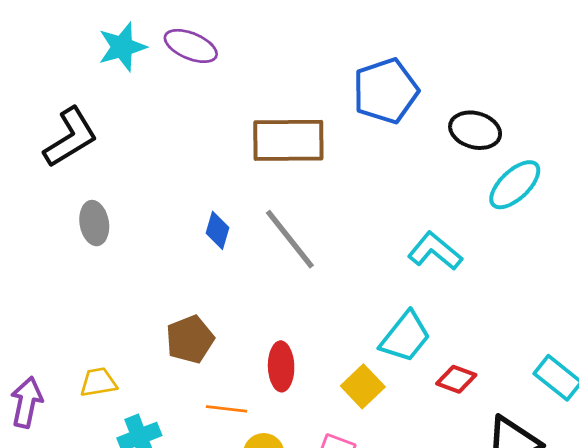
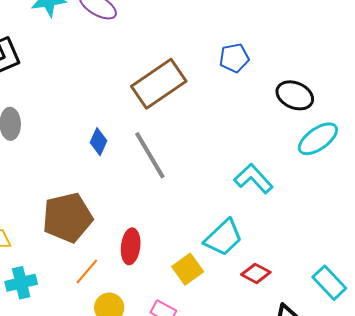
blue pentagon: (386, 91) -> (234, 58), size x0.6
brown rectangle: (288, 140) -> (159, 84), turned -42
brown pentagon: (190, 339) -> (68, 218), size x1.4
orange line: (226, 409) -> (87, 271), turned -64

